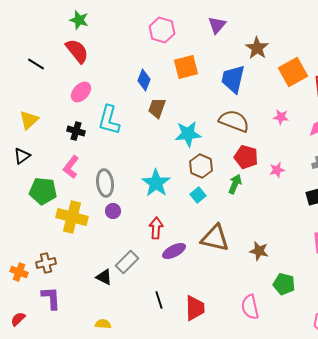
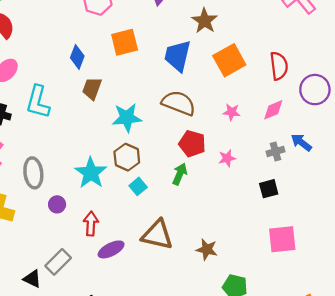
orange square: (293, 72) -> (229, 60), moved
pink star: (281, 117) -> (232, 112), moved
brown hexagon: (201, 166) -> (127, 157), moved
purple circle: (113, 211) -> (57, 204), moved

